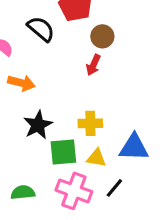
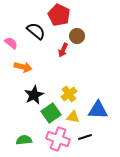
red arrow: (93, 65) -> (63, 50), moved
yellow cross: (90, 123) -> (69, 94), turned -35
green square: (63, 152) -> (51, 113), turned -30
black line: (114, 188) -> (85, 137), turned 32

